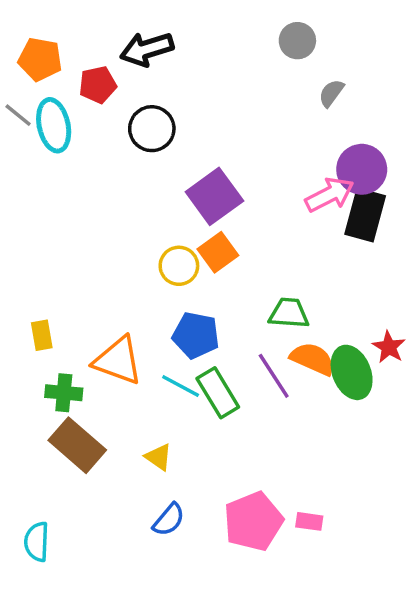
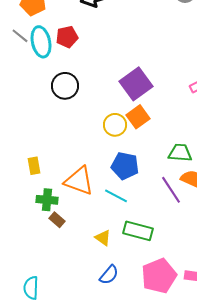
red pentagon: (98, 85) -> (67, 37), moved
black circle: (152, 129) -> (65, 86), moved
green rectangle: (218, 393) -> (138, 231), moved, turned -44
brown rectangle: (77, 445) -> (57, 220), moved, size x0.5

